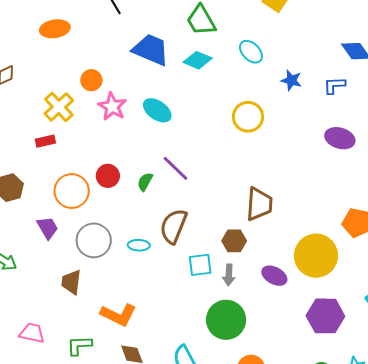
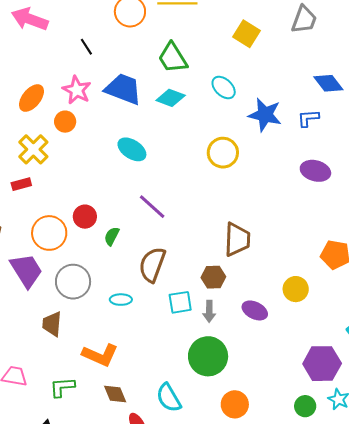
orange ellipse: (55, 29) -> (31, 98), moved, turned -40
blue star: (291, 80) -> (265, 115), size x1.6
pink star: (112, 107) -> (77, 90), moved
green semicircle: (145, 182) -> (112, 236), moved
purple trapezoid: (47, 228) -> (26, 271), size x1.5
cyan ellipse: (139, 245) -> (121, 300), moved
yellow circle: (316, 256) -> (296, 289), size x0.6
purple hexagon: (325, 316) -> (322, 364), moved

